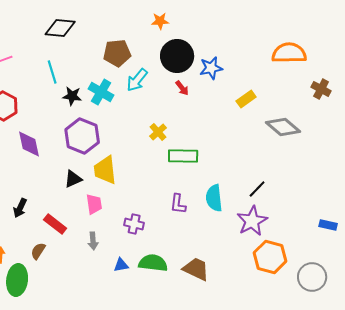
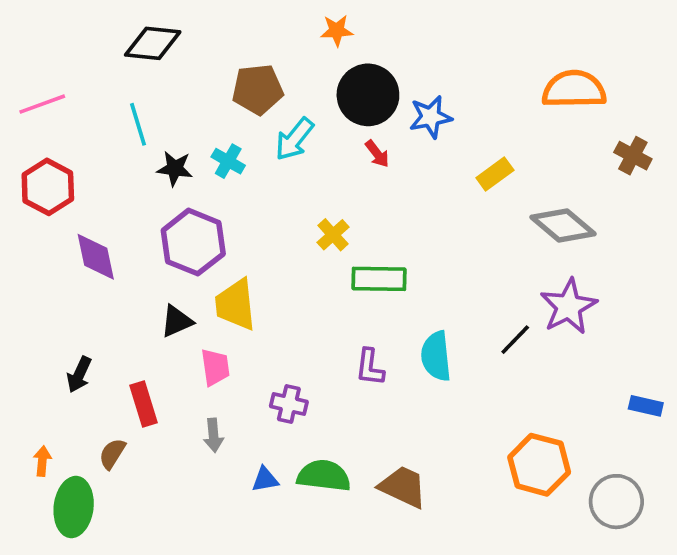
cyan cross: (101, 92) -> (228, 161), size x0.7
purple star: (252, 221) -> (569, 306), moved
red rectangle: (55, 224) -> (144, 404), turned 35

